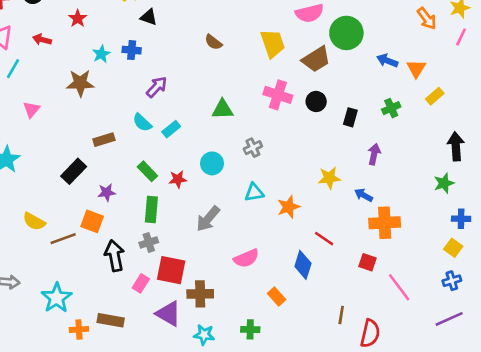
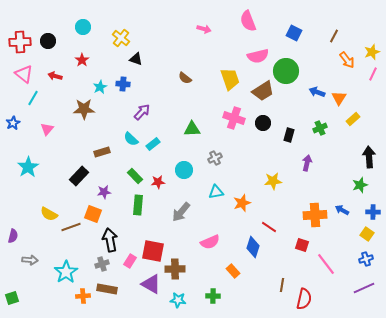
blue arrow: (364, 195) -> (342, 210), moved
gray cross: (149, 242) -> (102, 264), moved

